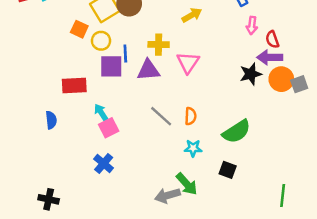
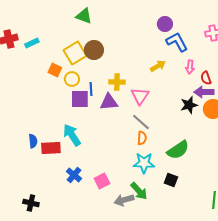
yellow arrow: (192, 15) -> (158, 66), moved
red rectangle: (74, 86) -> (51, 148), moved
cyan arrow: (101, 112) -> (72, 135), size x1.6
gray line: (161, 116) -> (141, 122), moved
pink square: (109, 128) -> (102, 181), moved
cyan star: (193, 148) -> (144, 163), size x1.5

